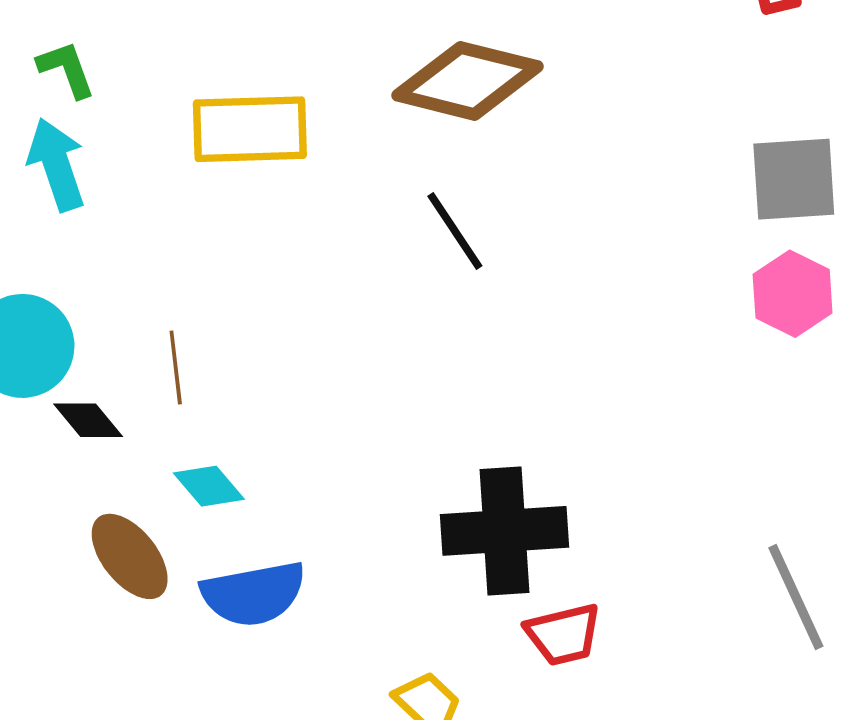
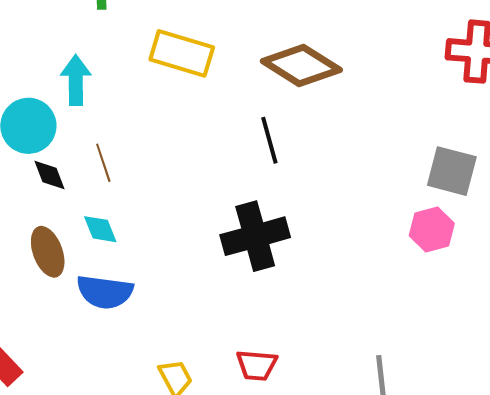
cyan arrow: (57, 164) -> (76, 80), moved
brown line: (176, 367) -> (103, 163), turned -30
black cross: (505, 531) -> (255, 236), moved, turned -30

